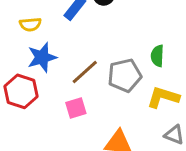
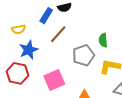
brown line: (85, 72) -> (58, 34), moved
pink square: (76, 108) -> (54, 80), size x1.5

